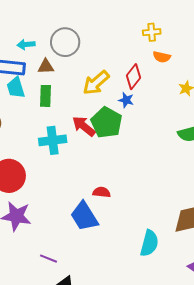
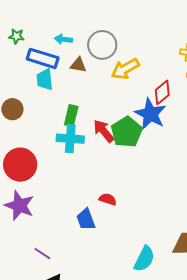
yellow arrow: (96, 83) -> (125, 69), moved
green rectangle: (45, 96) -> (71, 116), moved
blue star: (126, 100) -> (150, 114), size x2.0
blue trapezoid: (84, 216) -> (86, 219), size x0.7

